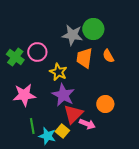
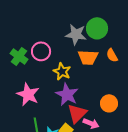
orange trapezoid: (84, 58) -> (88, 57), turned -95
pink star: (24, 95) -> (28, 94), turned 30

